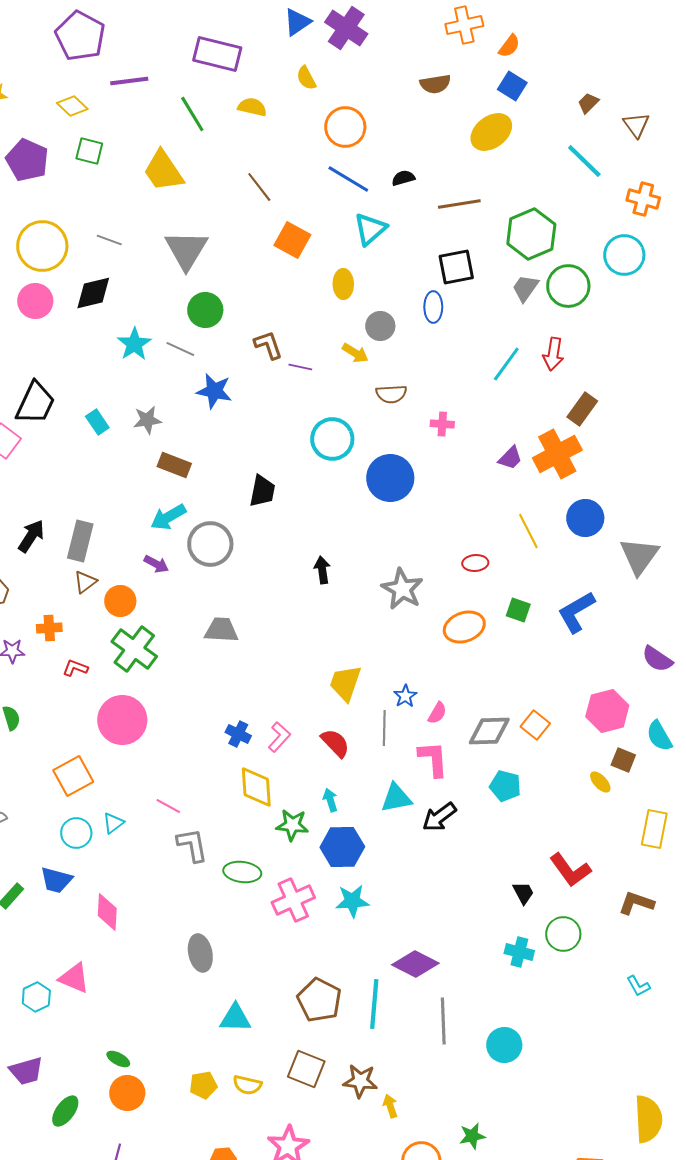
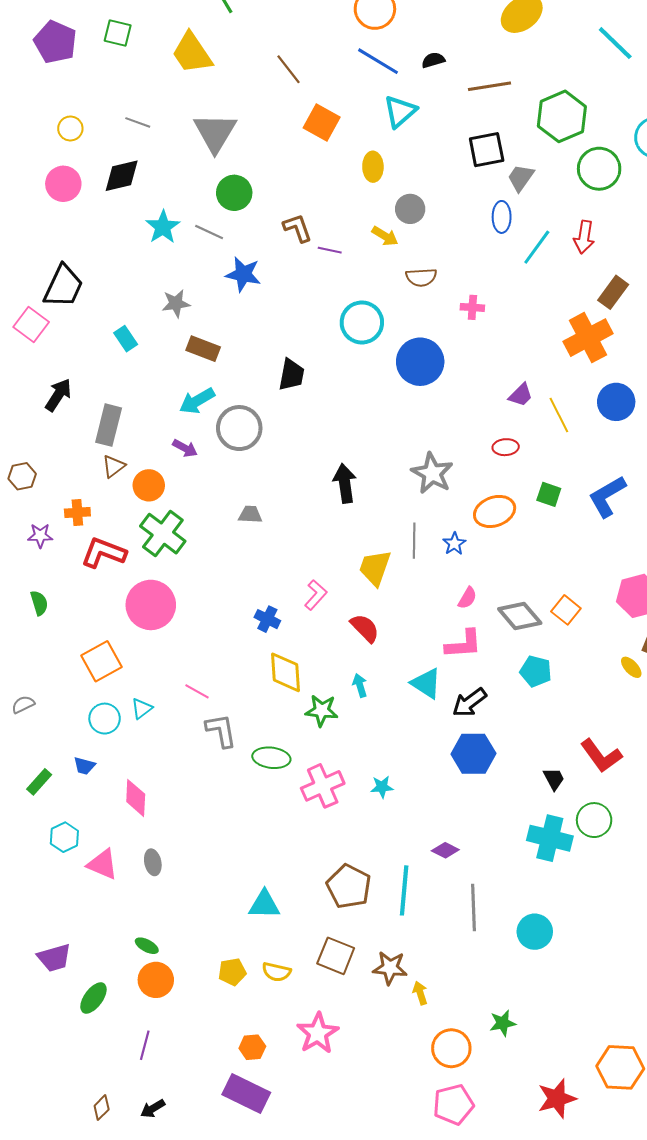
yellow circle: (42, 246) -> (70, 128), size x0.5
gray trapezoid: (525, 288) -> (521, 178), moved
blue ellipse: (433, 307) -> (502, 217), moved
cyan rectangle: (97, 422) -> (126, 339), moved
purple trapezoid: (510, 458) -> (521, 395), moved
black arrow: (31, 536) -> (58, 395), moved
black arrow: (322, 570) -> (345, 483), moved, size x1.4
gray trapezoid: (221, 630) -> (250, 514), size x0.7
red L-shape: (75, 668) -> (104, 553), size x1.8
blue star: (405, 696) -> (454, 544), moved
gray line: (384, 728) -> (414, 541), moved
gray diamond: (489, 731) -> (520, 616), turned 51
pink L-shape: (279, 737) -> (316, 595), moved
pink L-shape: (433, 759) -> (463, 644), turned 90
cyan triangle: (396, 798) -> (426, 683), turned 44
blue hexagon: (342, 847) -> (473, 754), moved
blue trapezoid: (56, 880) -> (84, 766), size x0.7
cyan star: (352, 901) -> (382, 787), size x0.7
cyan cross: (519, 952) -> (550, 838), size x1.5
gray ellipse: (200, 953) -> (153, 862), moved, size x0.7
purple diamond: (415, 964) -> (445, 850), size x0.6
cyan hexagon: (36, 997) -> (64, 837), moved

